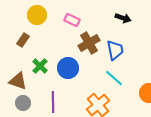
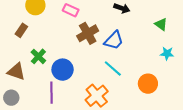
blue trapezoid: (115, 50) -> (114, 40), turned 55
blue circle: (68, 68) -> (63, 70), moved
gray circle: (23, 103) -> (11, 98), moved

